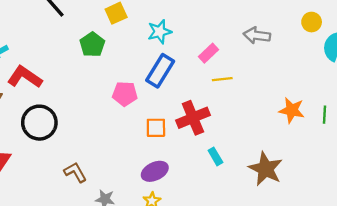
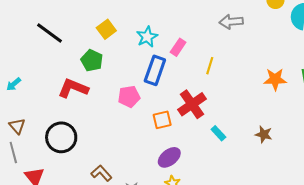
pink rectangle: (208, 53) -> (178, 47), moved
red L-shape: (25, 77) -> (73, 88), moved
yellow line: (222, 79) -> (210, 66), turned -54
brown star: (265, 169) -> (264, 134), size x0.6

